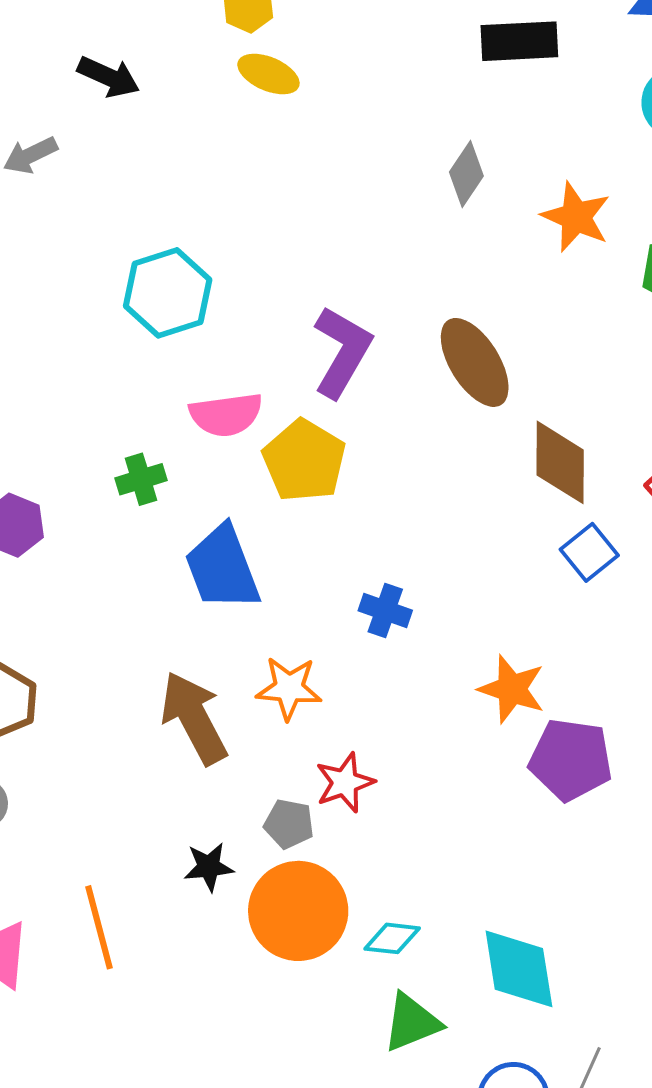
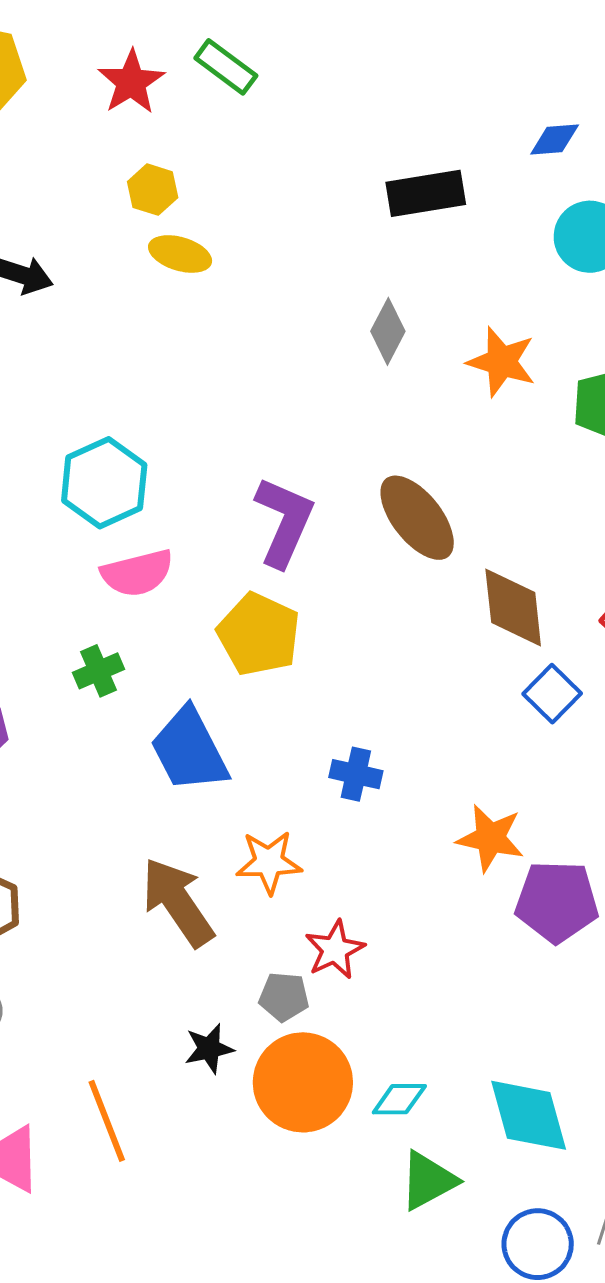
pink semicircle: (226, 415) -> (137, 573), moved

